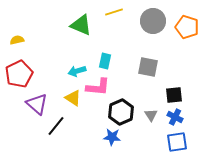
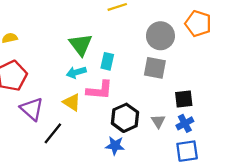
gray circle: (153, 21) -> (160, 36), moved
green triangle: (81, 25) -> (81, 45), moved, turned 30
blue cross: (175, 117) -> (185, 123), turned 35

